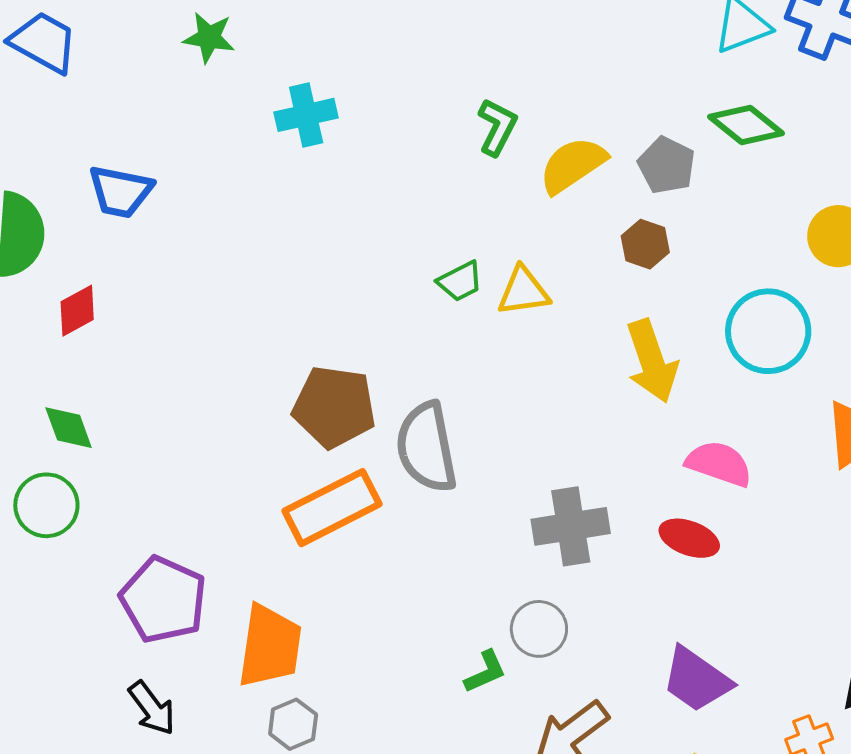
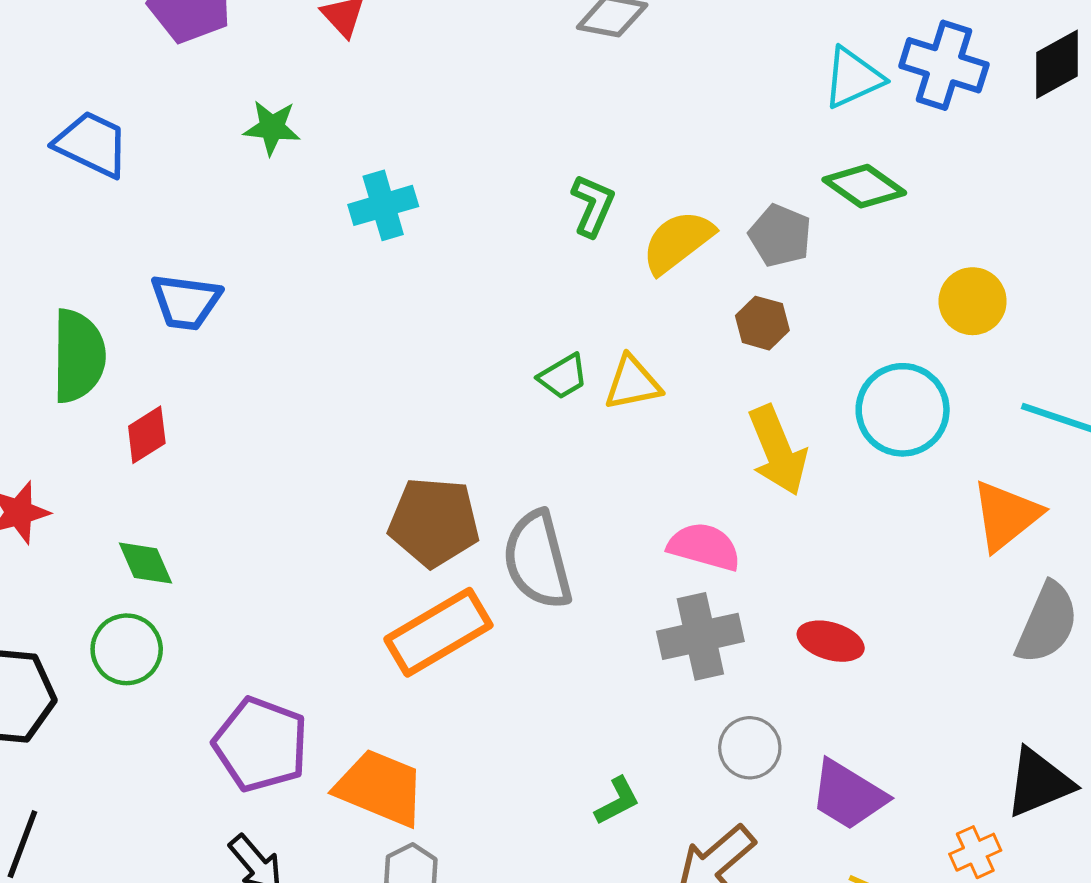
pink semicircle: (719, 464) -> (704, 547), moved
gray circle: (539, 629) -> (750, 748), moved
orange trapezoid: (270, 646) -> (380, 788), turned -72

